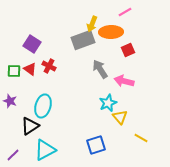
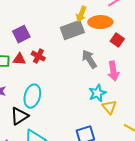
purple square: (32, 44) -> (21, 34), turned 30
red square: (128, 50) -> (117, 40), turned -32
red triangle: (30, 69) -> (19, 59), turned -32
pink arrow: (124, 81) -> (113, 71), turned -114

